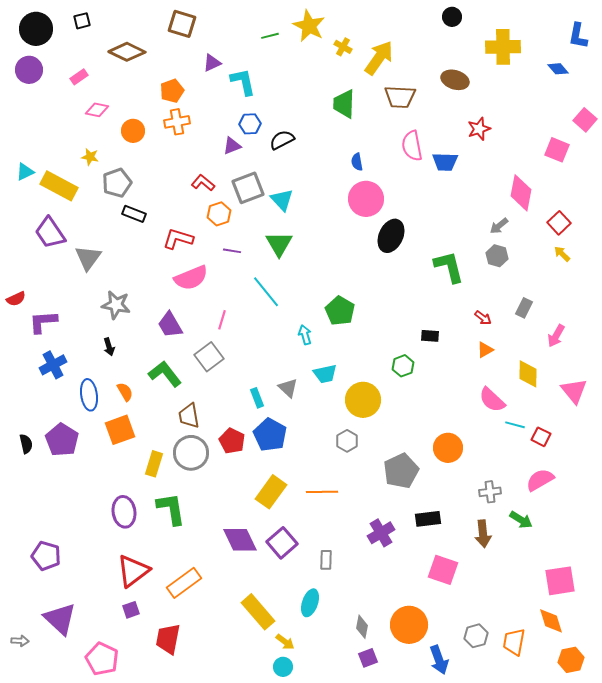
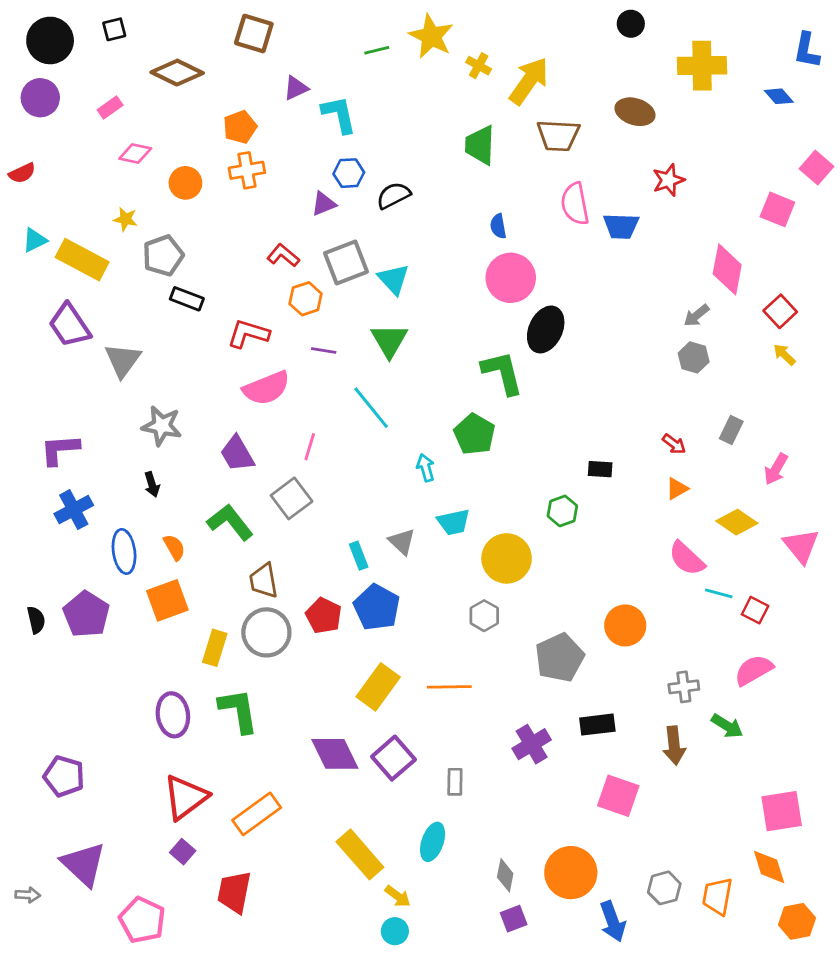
green L-shape: (449, 267) -> (502, 373), moved
red semicircle: (16, 299) -> (22, 173), moved
yellow diamond: (528, 374) -> (737, 522), turned -56
purple square: (131, 610) -> (183, 852), turned -30

